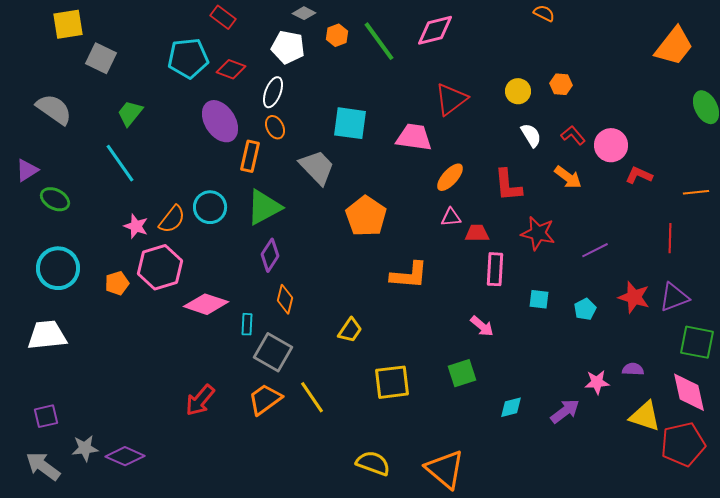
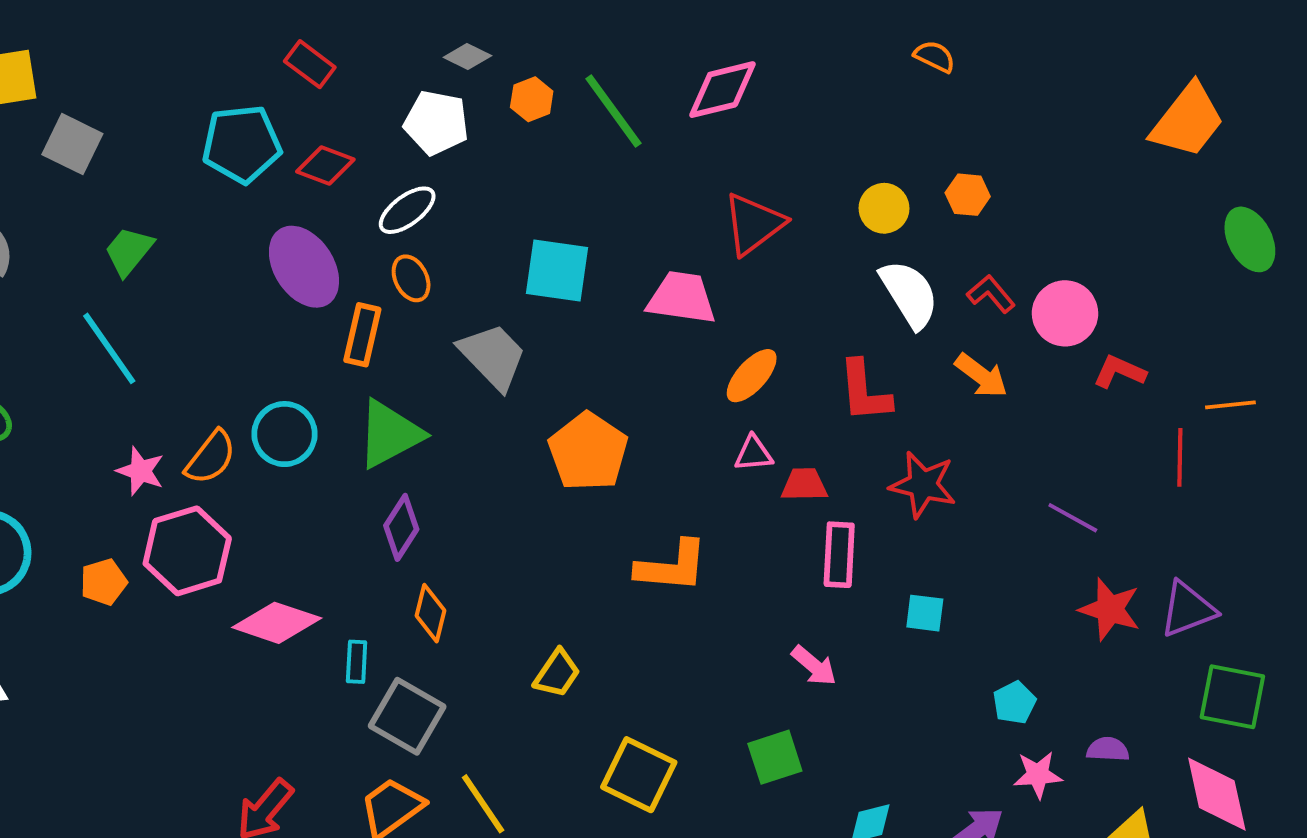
white ellipse: (273, 92) -> (407, 210), turned 32
white semicircle: (531, 135) -> (909, 294), size x1.5
red line: (670, 238) -> (1180, 457), moved
purple line: (595, 250) -> (1073, 518), moved, turned 56
cyan pentagon: (585, 309) -> (1014, 703), moved
yellow square: (392, 382) -> (639, 775), turned 33

